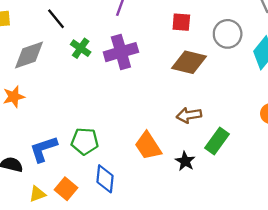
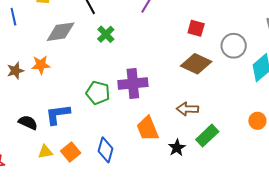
purple cross: (121, 52) -> (133, 83), moved
green pentagon: (85, 141) -> (98, 93), moved

